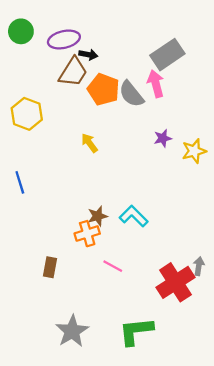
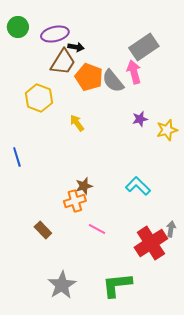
yellow hexagon: (27, 114) -> (39, 98), moved
cyan L-shape: (134, 216) -> (138, 186), moved
brown rectangle: (50, 267) -> (43, 230), turned -54

